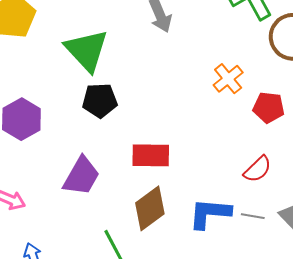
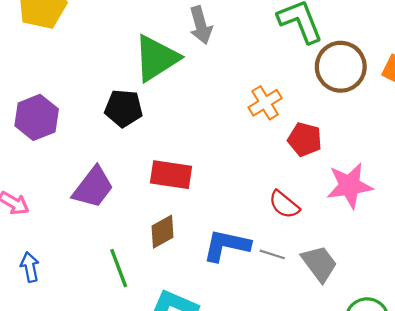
green triangle: (87, 50) -> (156, 58), moved, turned 33
red semicircle: (258, 169) -> (284, 205), turned 76
brown diamond: (150, 208) -> (163, 232), size x0.7

